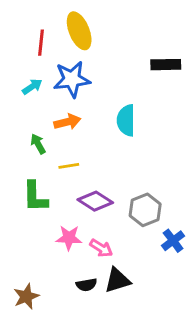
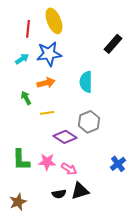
black rectangle: (166, 65) -> (113, 44), turned -48
green L-shape: (35, 197) -> (21, 160), moved
gray hexagon: (145, 210) -> (89, 122), moved

